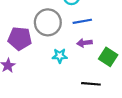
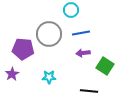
cyan star: (60, 56) -> (49, 77), moved

